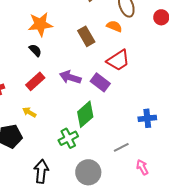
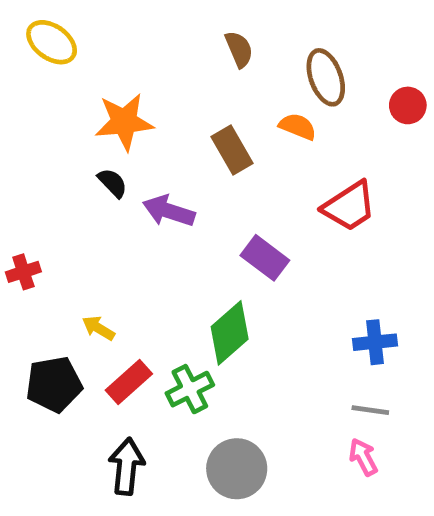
red trapezoid: (118, 60) -> (349, 206), moved
purple arrow: (70, 77) -> (169, 211), moved
red rectangle: (35, 81) -> (129, 382), moved
gray line: (121, 147) -> (370, 410), moved, turned 35

